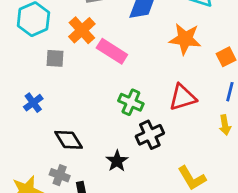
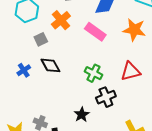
pink rectangle: (112, 51) -> (95, 32), moved
gray square: (55, 58) -> (41, 39), turned -32
black diamond: (69, 140) -> (51, 65), moved

